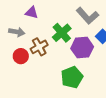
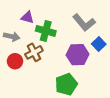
green cross: (62, 33) -> (46, 31), moved, turned -36

